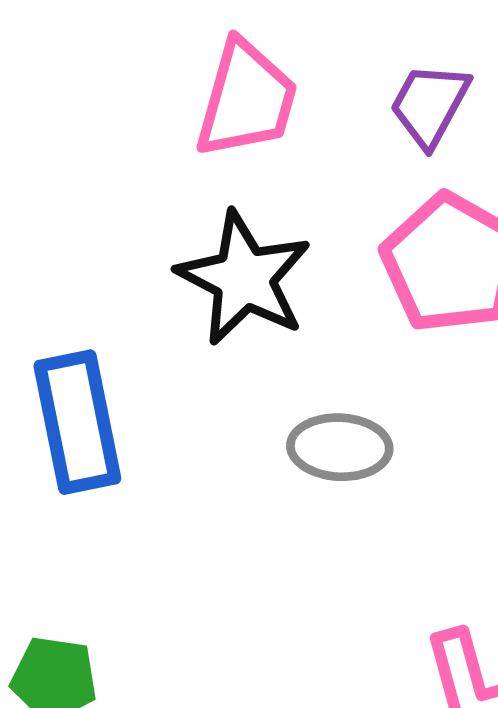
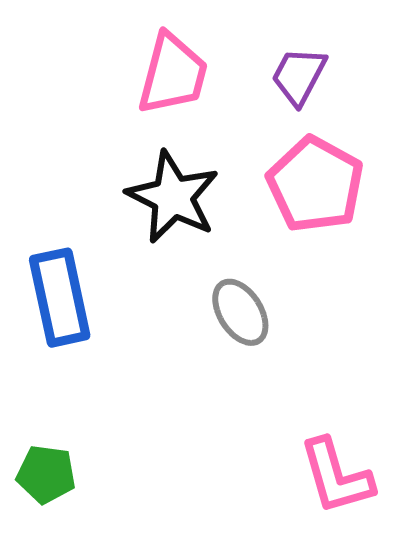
gray ellipse: (340, 447) -> (240, 312), turned 56

